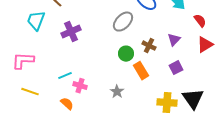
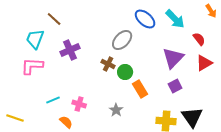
purple triangle: (174, 40) -> (173, 58), size x1.6
brown cross: (149, 46) -> (108, 64), moved
pink L-shape: (23, 61) -> (32, 66), moved
cyan line: (65, 76) -> (53, 100), moved
yellow line: (30, 92) -> (15, 118), moved

